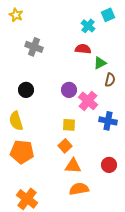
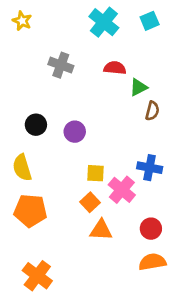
cyan cross: (88, 26) -> (104, 22), moved, size x1.5
gray cross: (34, 47) -> (61, 65), moved
purple circle: (69, 90) -> (75, 132), moved
pink cross: (88, 101) -> (122, 190), moved
orange semicircle: (79, 189) -> (152, 262), moved

